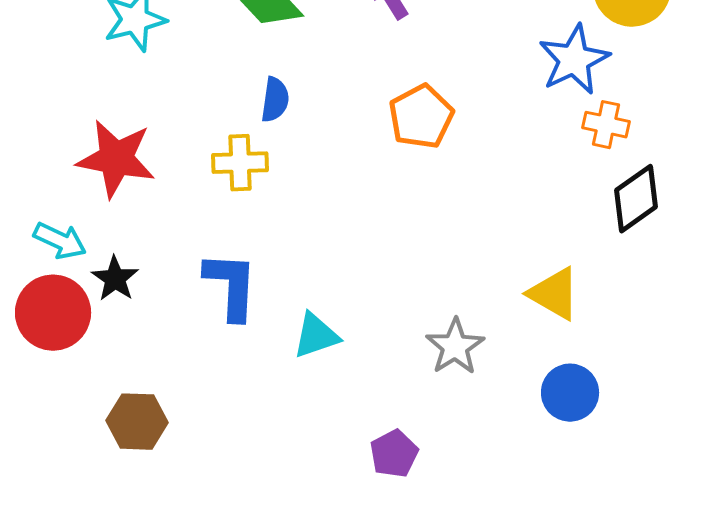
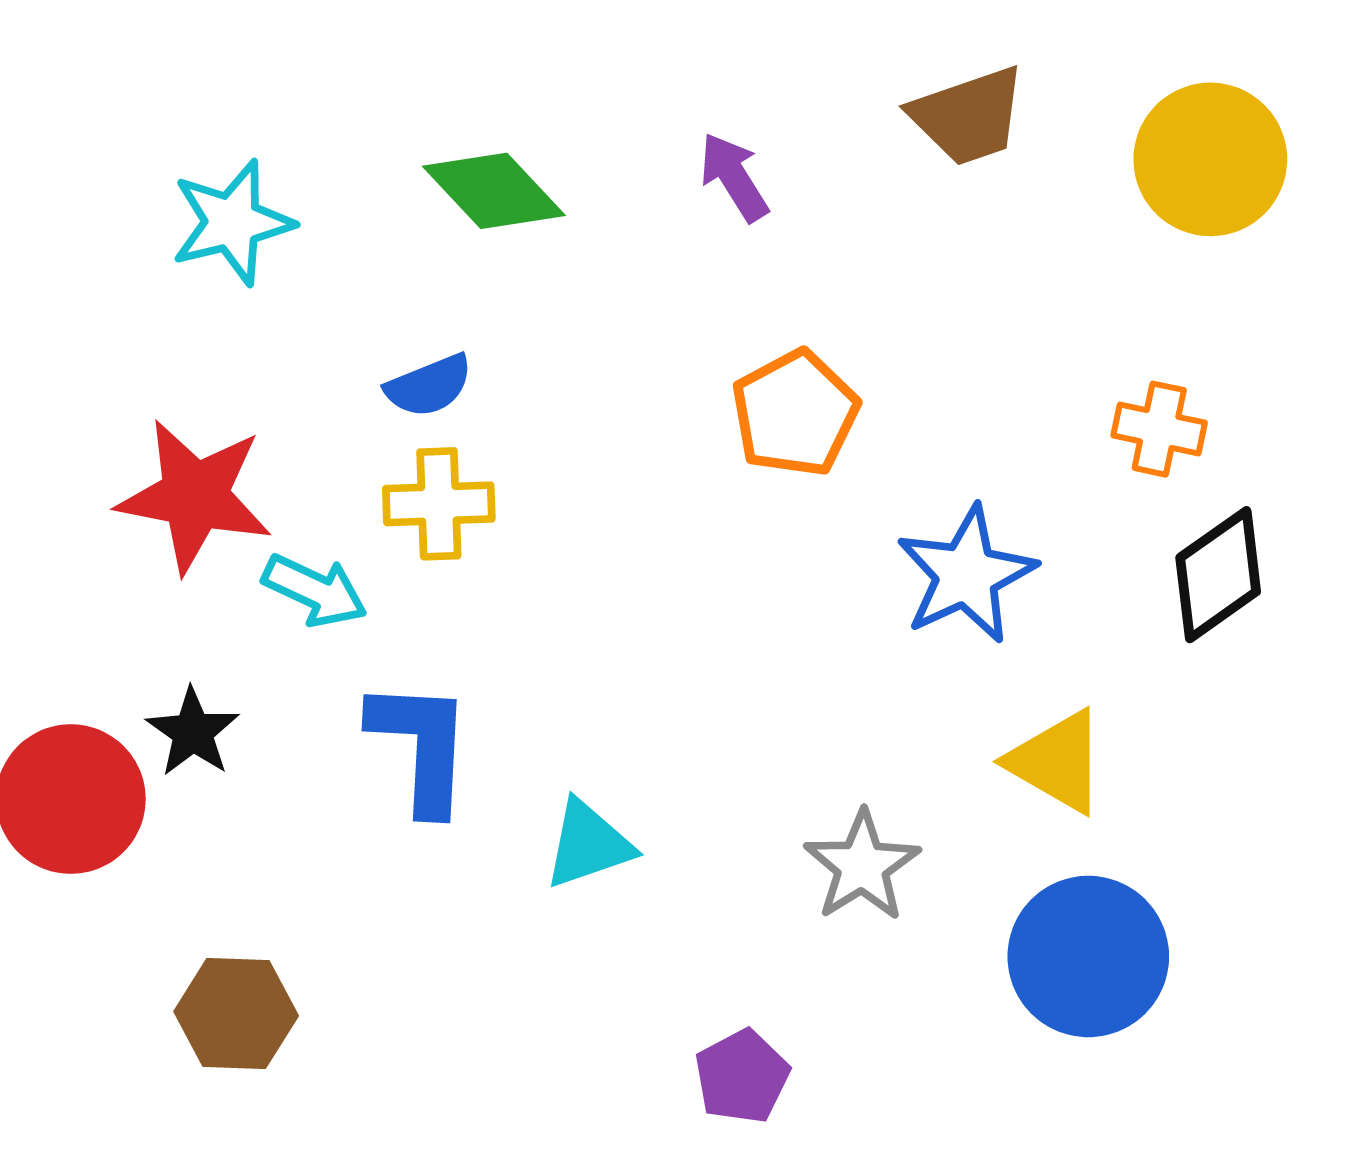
blue star: (574, 60) -> (966, 575), moved
blue semicircle: (275, 100) -> (429, 386), moved, turned 60
cyan arrow: (60, 241) -> (315, 590), moved
blue circle: (570, 393) -> (1088, 956), size x1.4

